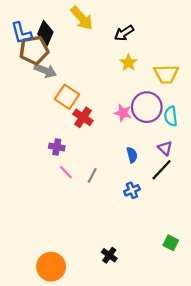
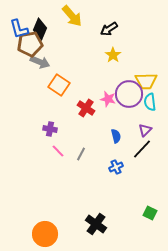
yellow trapezoid: (166, 74) -> (146, 81), moved
red cross: (83, 117) -> (86, 108), moved
purple triangle: (165, 148) -> (145, 130), turned 32
black cross: (109, 255) -> (96, 224), size x1.5

